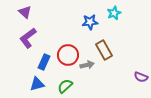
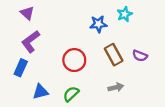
blue rectangle: (44, 62) -> (21, 68), moved
gray arrow: (87, 65) -> (116, 87), moved
purple semicircle: (141, 77) -> (140, 56), moved

